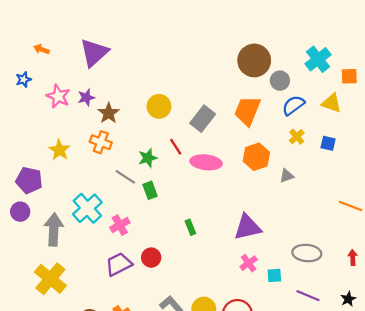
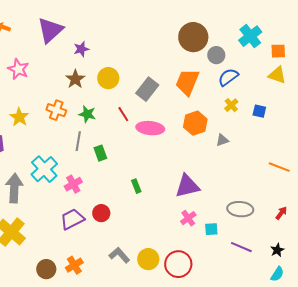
purple star: (86, 97) -> (81, 49), moved
yellow triangle: (331, 103) -> (277, 75), moved
brown star: (109, 113) -> (75, 79), moved
green star: (148, 158) -> (87, 114), moved, turned 30
gray line: (125, 177) -> (78, 141), turned 66
red arrow: (353, 258) -> (281, 213), turned 40

